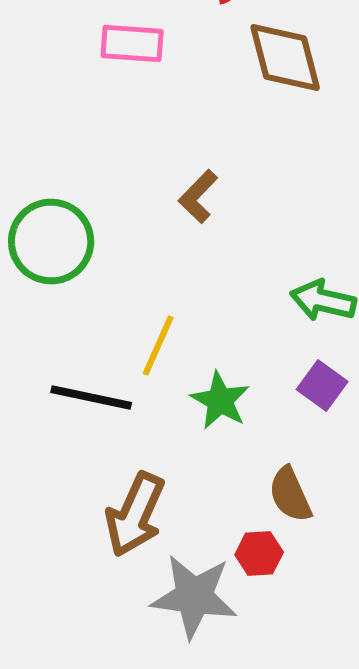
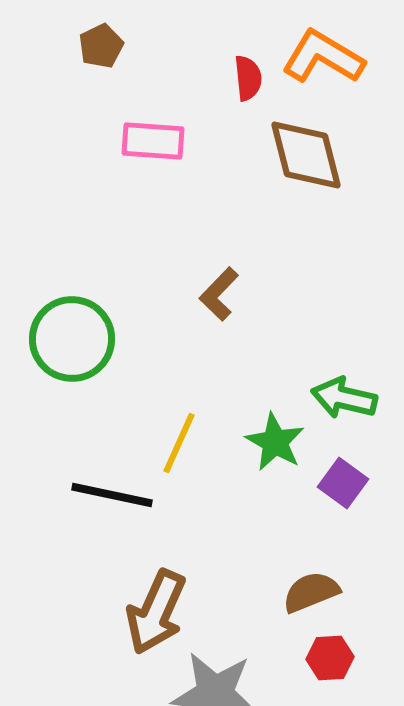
green star: (220, 400) -> (275, 442), moved
brown semicircle: (290, 494) -> (311, 592), turned 92
red hexagon: (259, 554) -> (330, 658), moved

